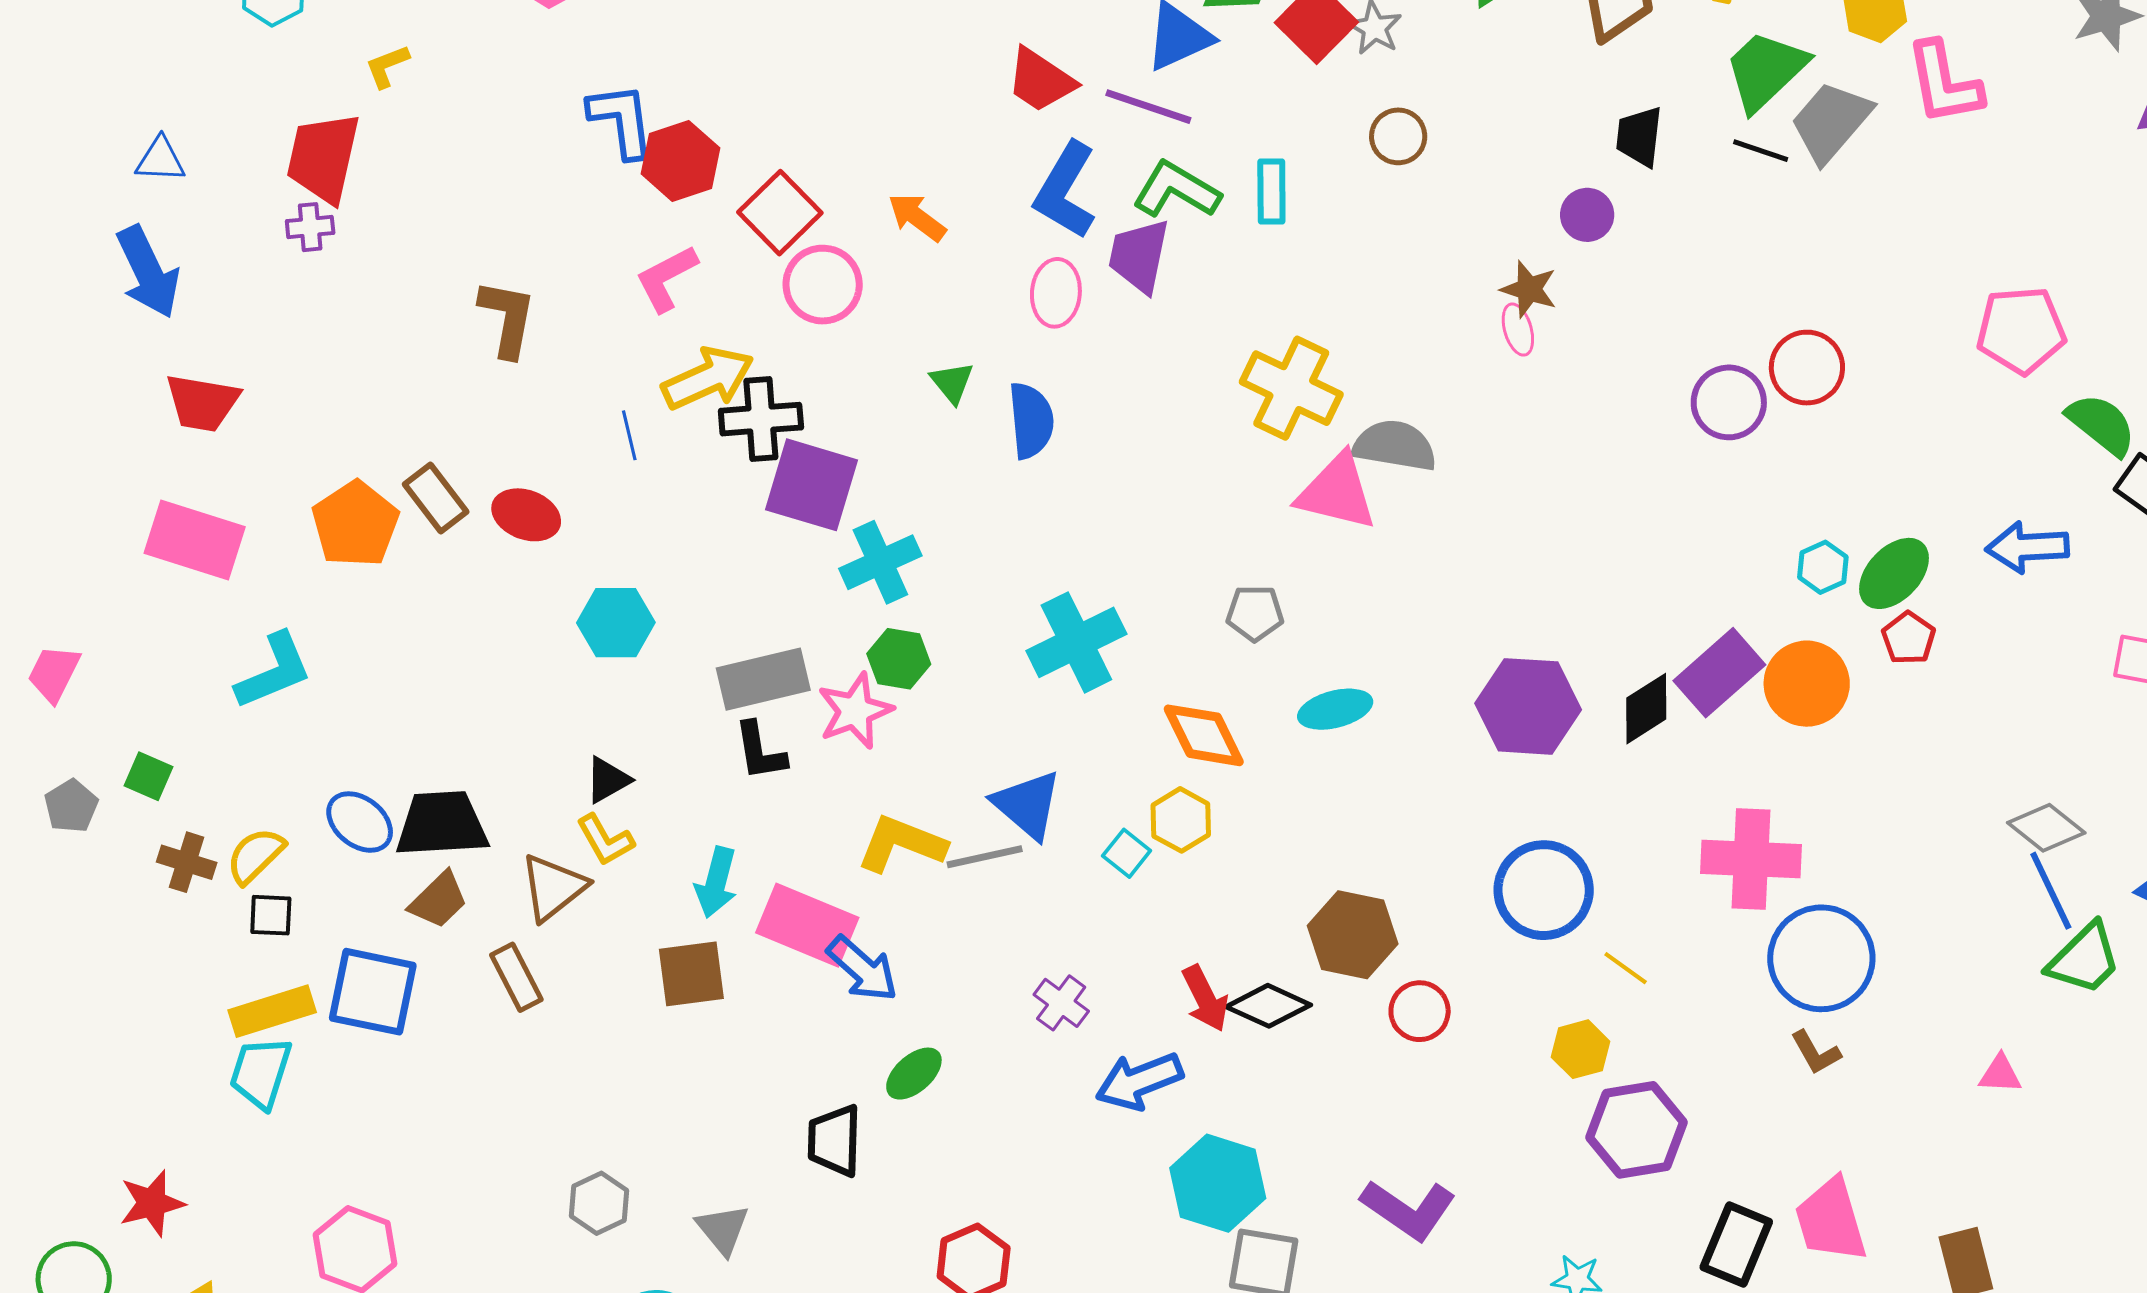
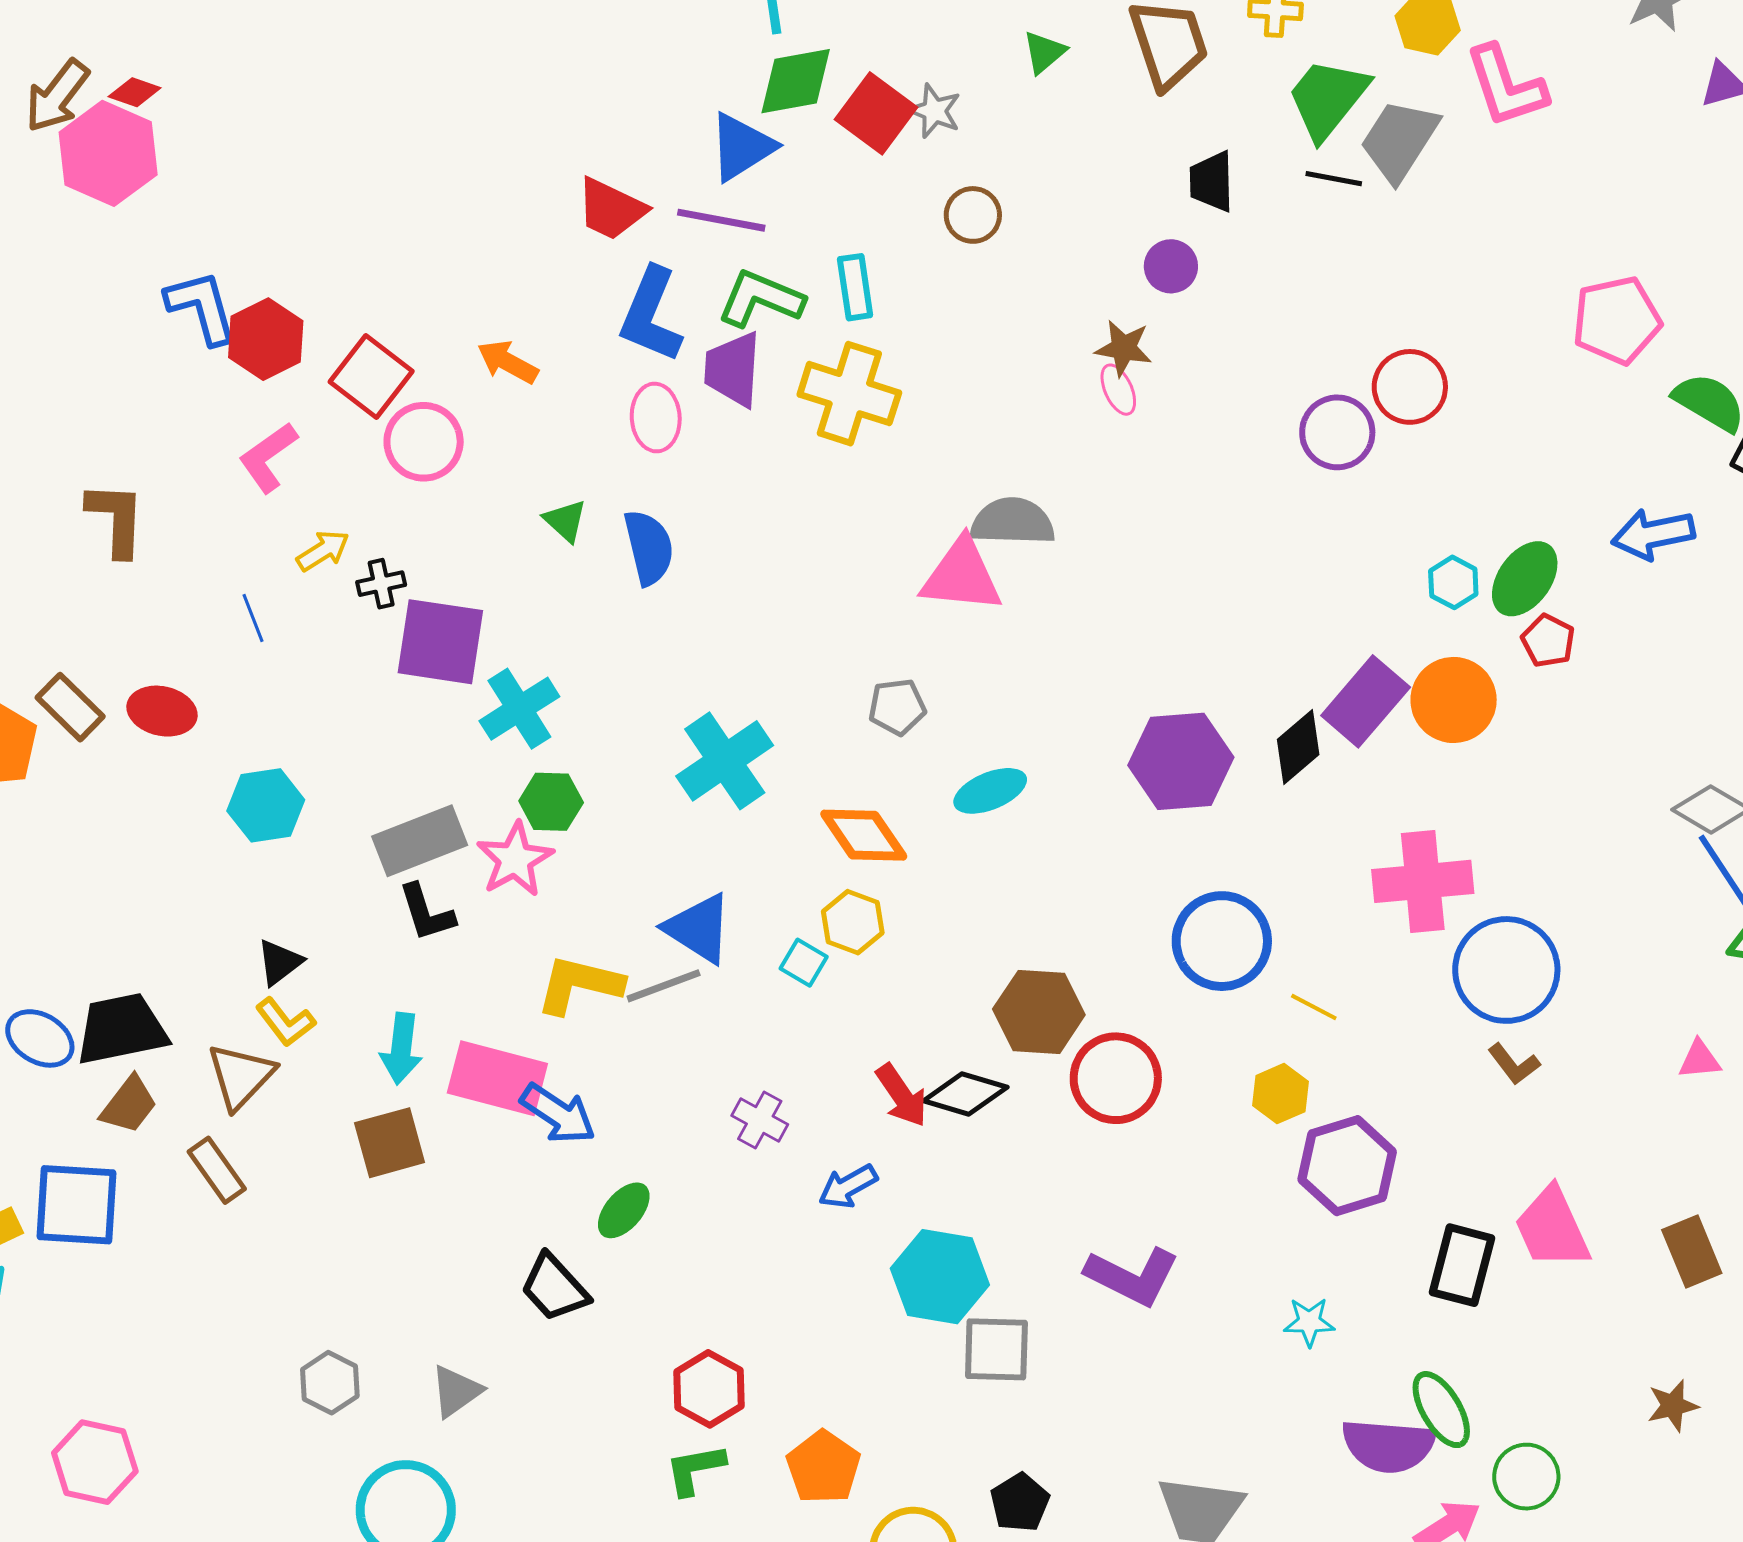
yellow arrow: (708, 378) -> (323, 551), size x0.6
yellow cross: (1291, 388) -> (849, 394), moved
black cross: (761, 419) -> (381, 584), size x0.6
red circle: (1420, 1011) -> (1116, 1078), size x1.5
blue arrow: (1139, 1081) -> (848, 1186), size x0.7
black trapezoid: (835, 1140) -> (554, 1288), turned -36
gray triangle: (723, 1229) -> (456, 1391), turned 42

